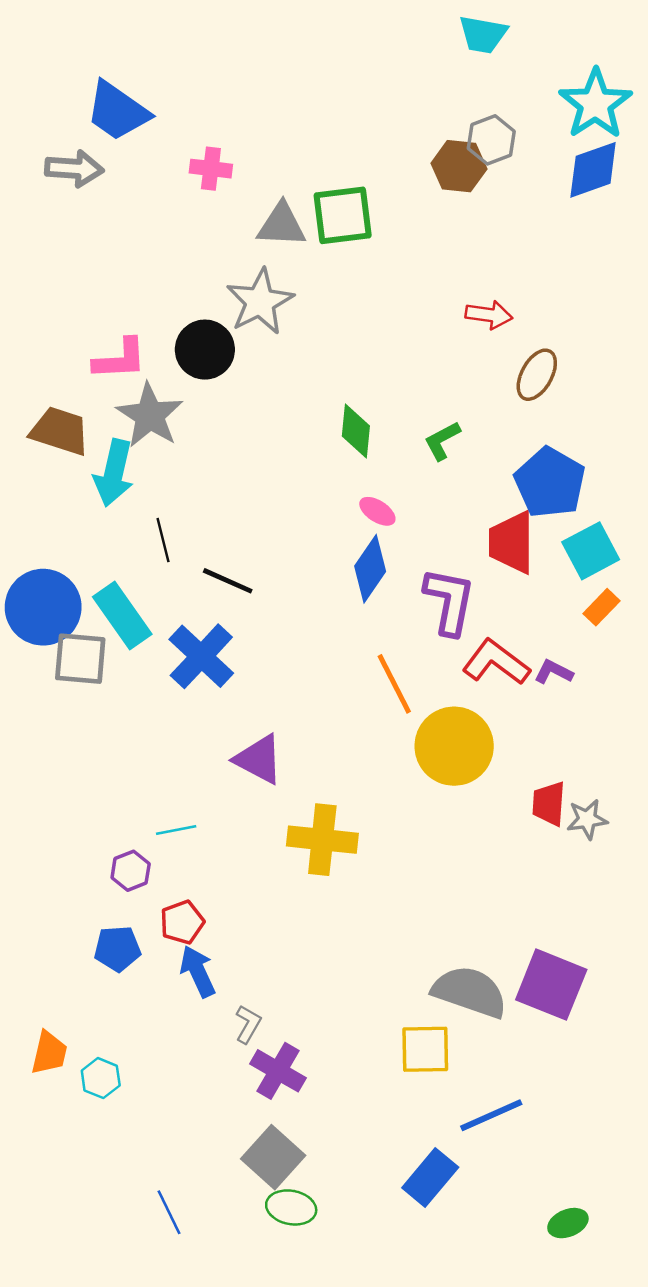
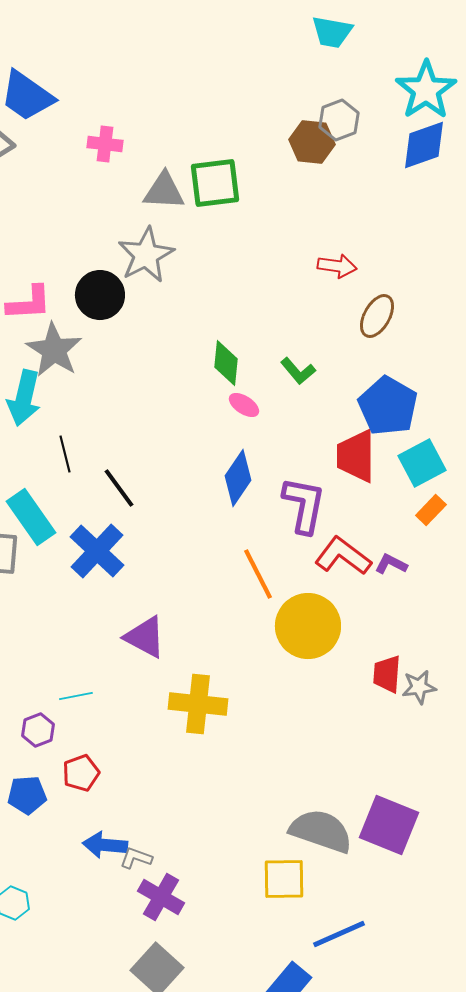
green L-shape: (442, 441) -> (298, 371), turned -102
pink ellipse: (377, 511) -> (244, 405), moved
black line: (228, 581) -> (119, 488), turned 30
blue arrow: (198, 971) -> (105, 845), moved, turned -60
gray L-shape: (248, 1024) -> (136, 858), turned -100

